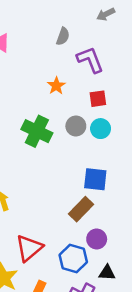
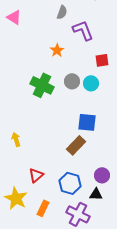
red square: (98, 99) -> (102, 60), moved
purple circle: (97, 239) -> (102, 175), moved
red triangle: (29, 248) -> (36, 175), size x0.7

